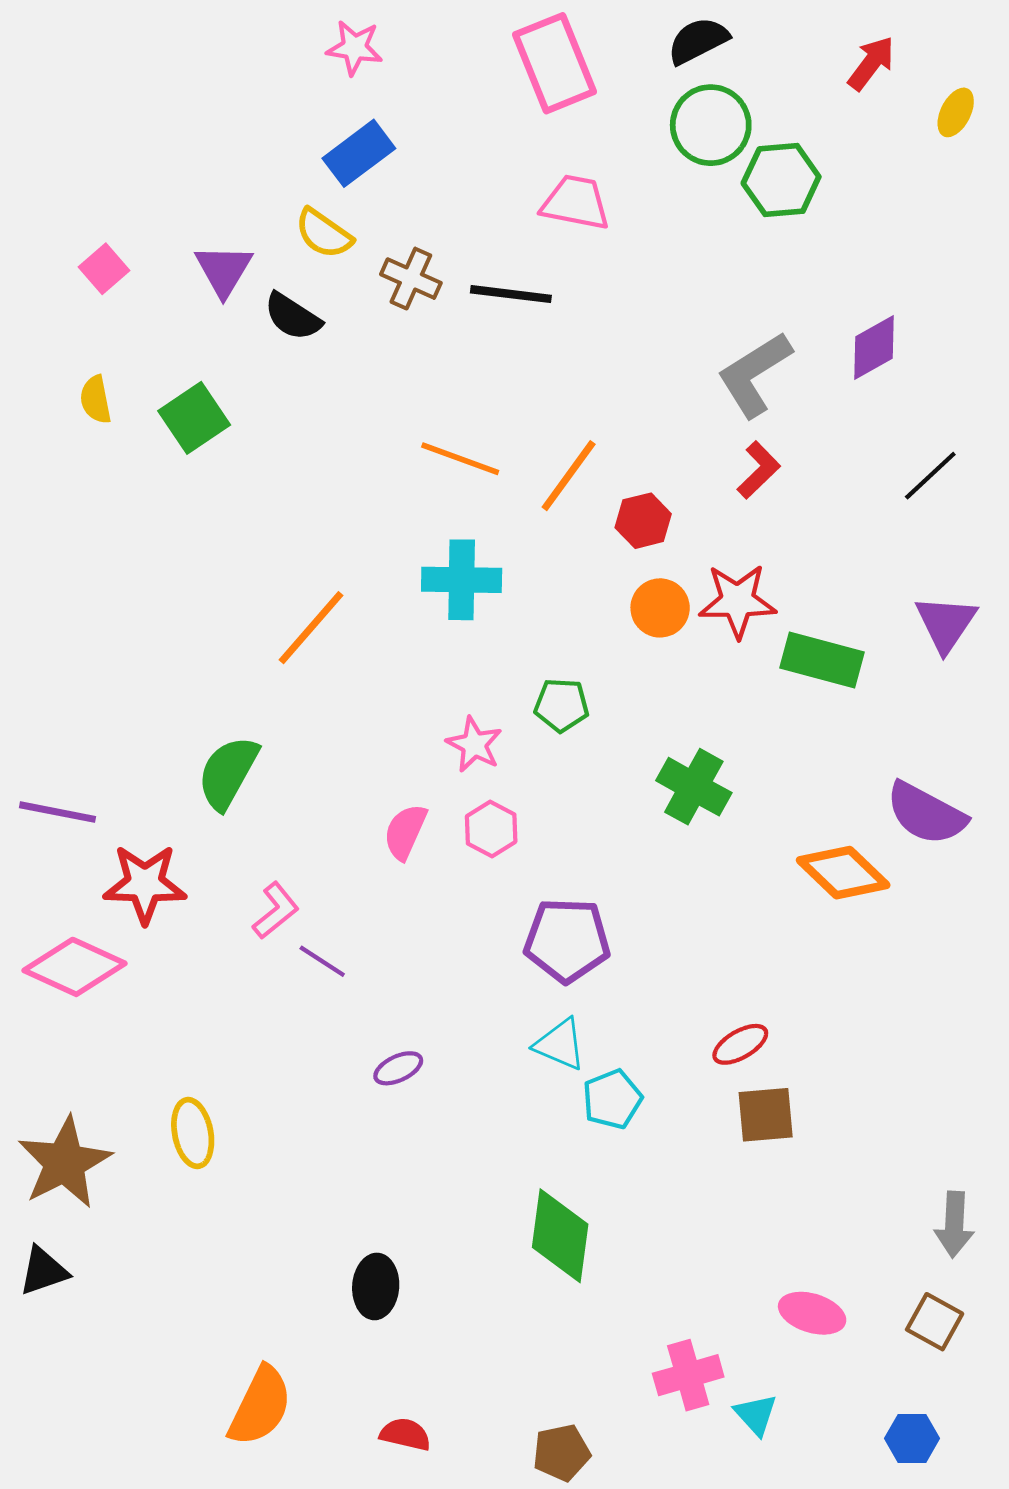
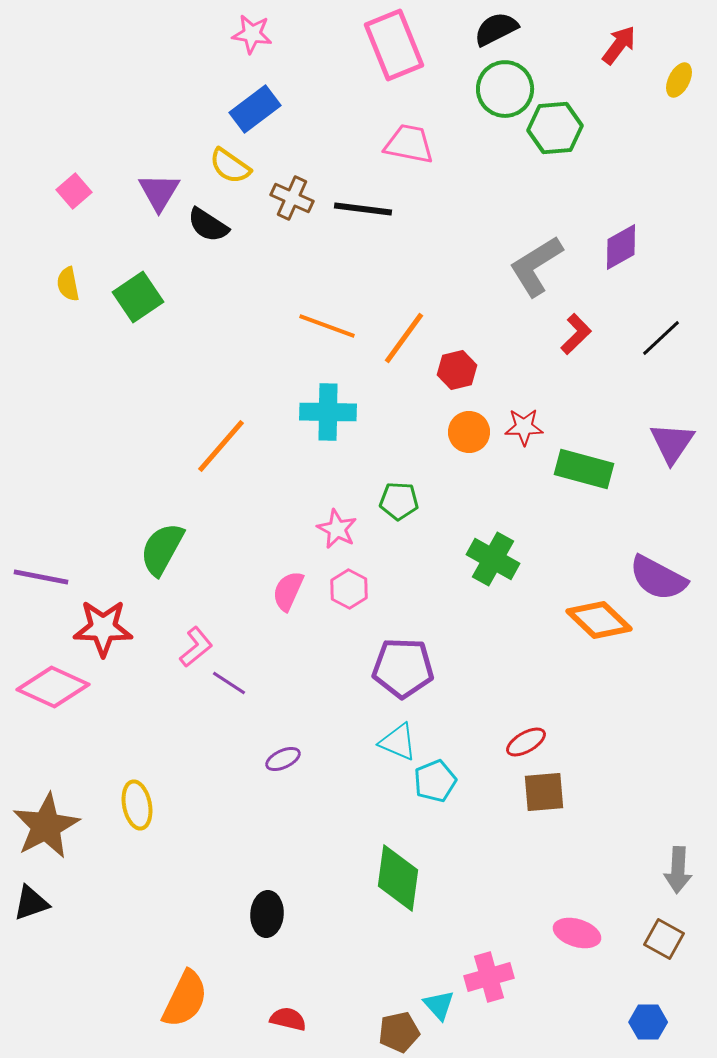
red L-shape: (759, 470) -> (576, 334), moved
red star: (737, 601) -> (524, 427), size x0.7
cyan triangle: (756, 1415) -> (439, 1005), moved

